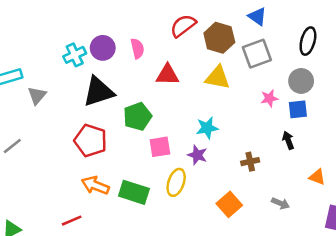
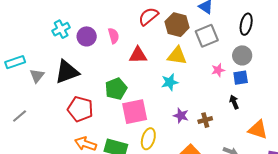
cyan cross: (75, 55) -> (61, 29), moved
black triangle: (98, 92) -> (67, 72), moved
cyan star: (207, 128) -> (170, 82), moved
pink square: (160, 147) -> (135, 112), size x1.5
purple star: (197, 155) -> (181, 116), moved
orange triangle: (317, 177) -> (258, 130), size x1.5

